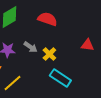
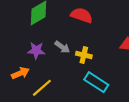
yellow cross: (49, 54) -> (84, 55), turned -32

